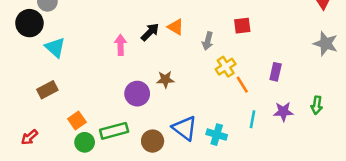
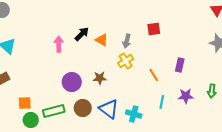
orange triangle: (176, 27) -> (102, 40), moved
yellow cross: (226, 67) -> (126, 61), moved
brown star: (165, 79) -> (100, 78), moved
orange square: (77, 121) -> (25, 103), turned 32
brown circle: (153, 141) -> (83, 108), moved

